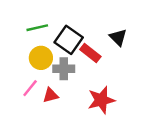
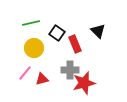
black square: (69, 40) -> (57, 33), size x0.7
red rectangle: (90, 53) -> (75, 44), turned 30
gray cross: (64, 69) -> (70, 70), moved

